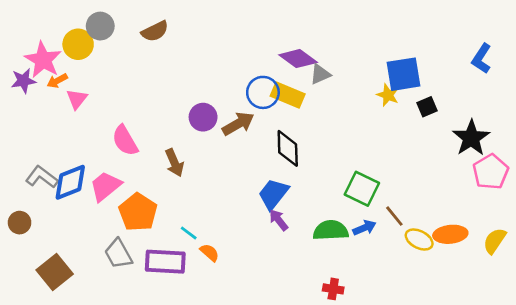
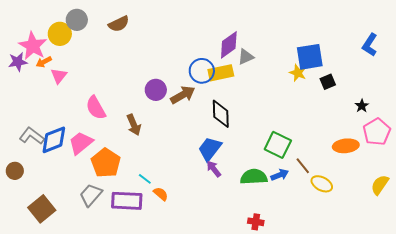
purple diamond: (298, 59) -> (229, 45), turned -72
yellow rectangle: (288, 95) -> (221, 73), turned -35
black star: (471, 138) -> (362, 106), size x0.5
orange ellipse: (450, 234) -> (346, 146), moved
gray trapezoid: (118, 254) -> (91, 195), turned 70

